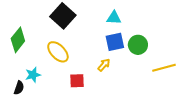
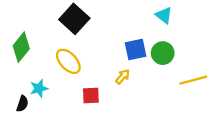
cyan triangle: (114, 18) -> (164, 15), moved, turned 35

